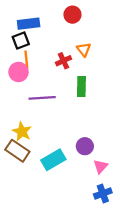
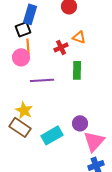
blue rectangle: (29, 24) -> (30, 14), turned -66
orange triangle: (84, 49) -> (79, 37), turned -32
pink triangle: (101, 166) -> (94, 141), size x1.6

